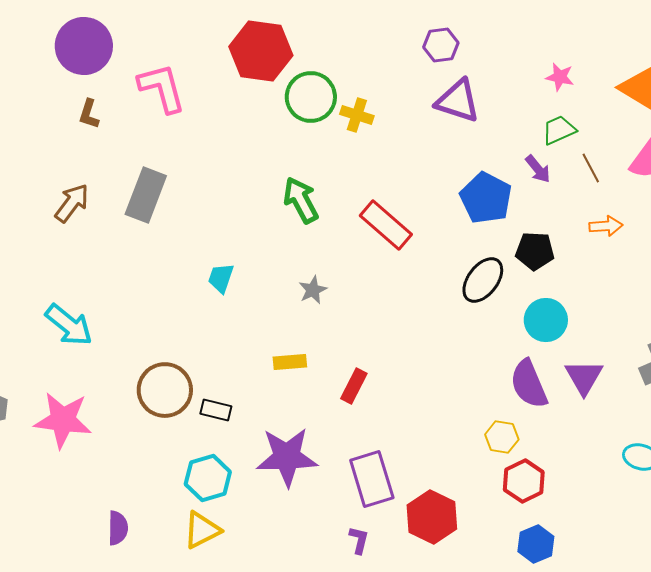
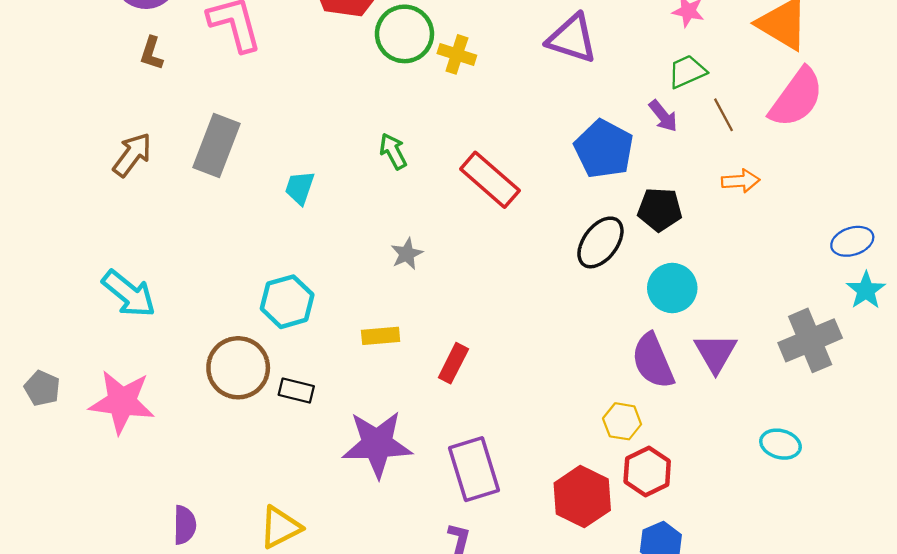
green arrow: (301, 200) -> (393, 151), size x0.7
cyan trapezoid: (221, 278) -> (300, 188), moved
cyan hexagon: (208, 478) -> (287, 302), moved
red hexagon: (432, 517) -> (582, 497), moved

